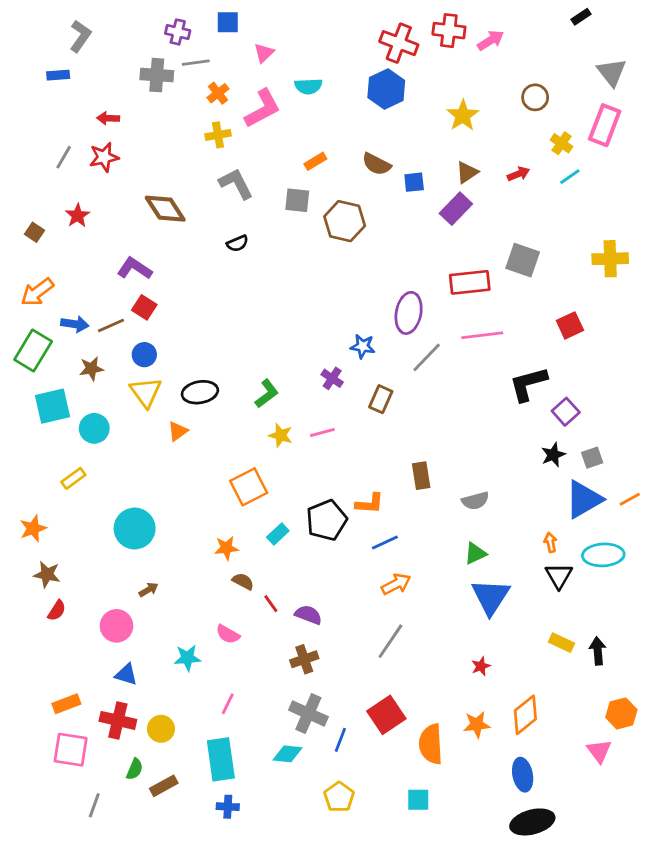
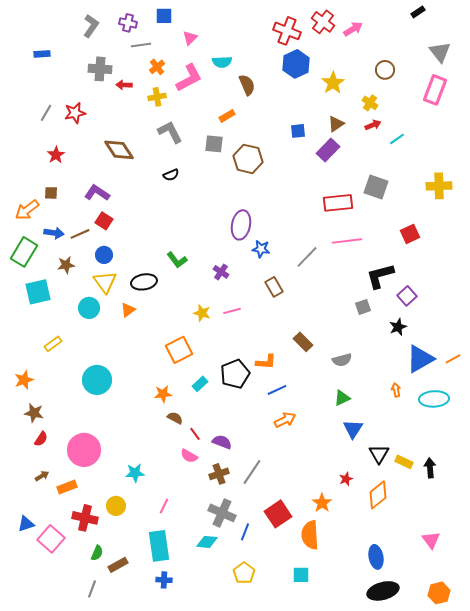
red cross: (449, 31) -> (323, 22), turned 30
gray L-shape: (80, 36) -> (91, 26), moved
gray cross: (157, 75) -> (100, 69), moved
blue hexagon: (386, 89) -> (296, 64), moved
red arrow: (108, 118) -> (124, 85), moved
yellow cross: (562, 143) -> (370, 103), moved
brown semicircle: (377, 164) -> (247, 85), moved, turned -140
cyan line: (570, 177) -> (397, 139), moved
brown square: (34, 232) -> (51, 193), moved, turned -32
purple ellipse: (409, 313) -> (241, 225), moved
purple cross: (332, 378) -> (221, 272), moved
green L-shape: (267, 394) -> (177, 260), moved, turned 90
brown rectangle: (381, 399) -> (274, 287), turned -54
cyan circle: (94, 428) -> (89, 308), moved
gray square: (592, 458) -> (363, 307), moved
brown rectangle: (421, 476) -> (303, 342), turned -36
black triangle: (559, 576) -> (379, 454), moved
brown arrow: (148, 590) -> (42, 476), moved
blue triangle: (491, 597) -> (353, 429), size x0.7
pink circle: (116, 626) -> (84, 450), size x1.4
pink semicircle: (228, 634) -> (189, 456), moved
gray line: (390, 641) -> (252, 472), moved
blue triangle: (126, 675) -> (26, 524), moved, turned -36
orange rectangle: (66, 704) -> (67, 487), moved
orange hexagon: (621, 713) -> (439, 593), moved
orange diamond: (525, 715) -> (378, 495), moved
orange star: (477, 725) -> (322, 503), moved, turned -30
yellow circle: (161, 729) -> (116, 506), moved
pink square: (71, 750) -> (51, 539), turned 32
gray line: (94, 805) -> (92, 589), moved

